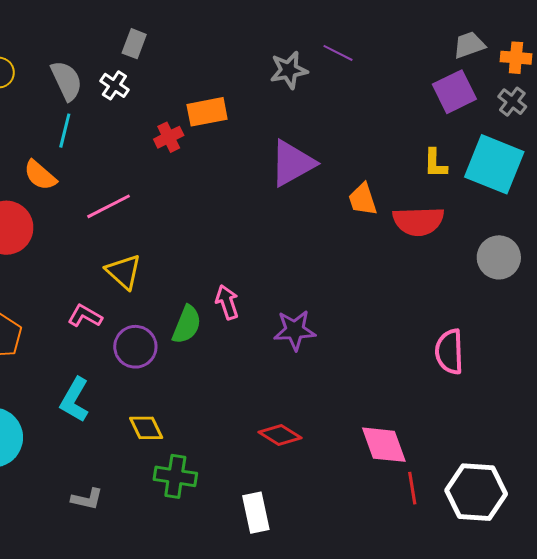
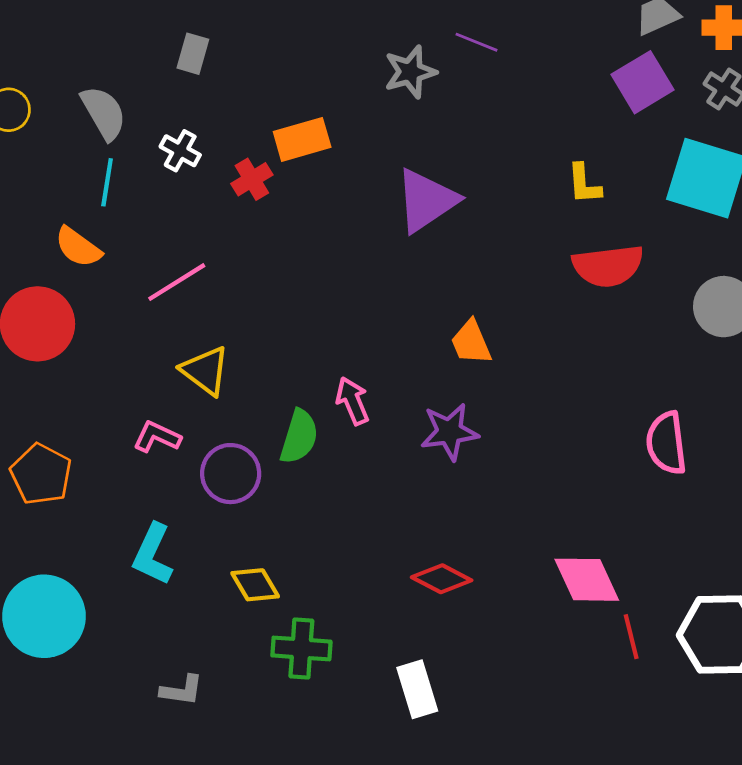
white cross: (114, 85) -> (180, 151), moved
yellow L-shape: (435, 163) -> (584, 184), moved
orange trapezoid: (363, 199) -> (471, 342), moved

